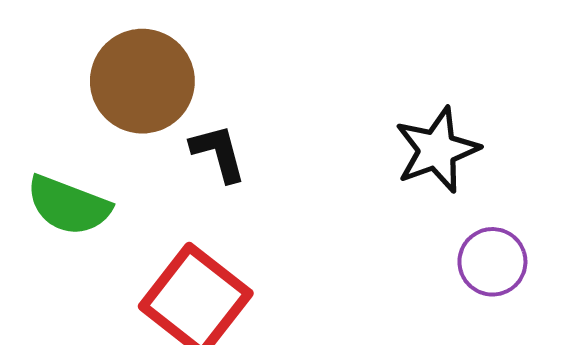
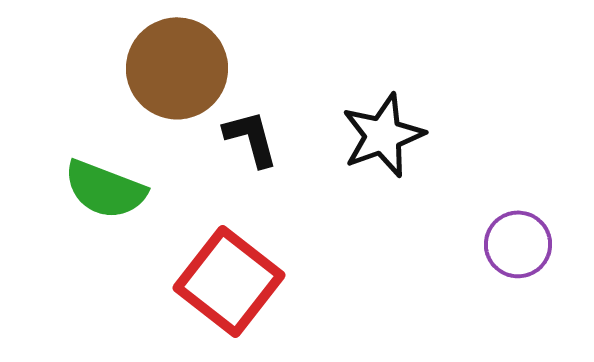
black star: (437, 150) -> (383, 135), moved

